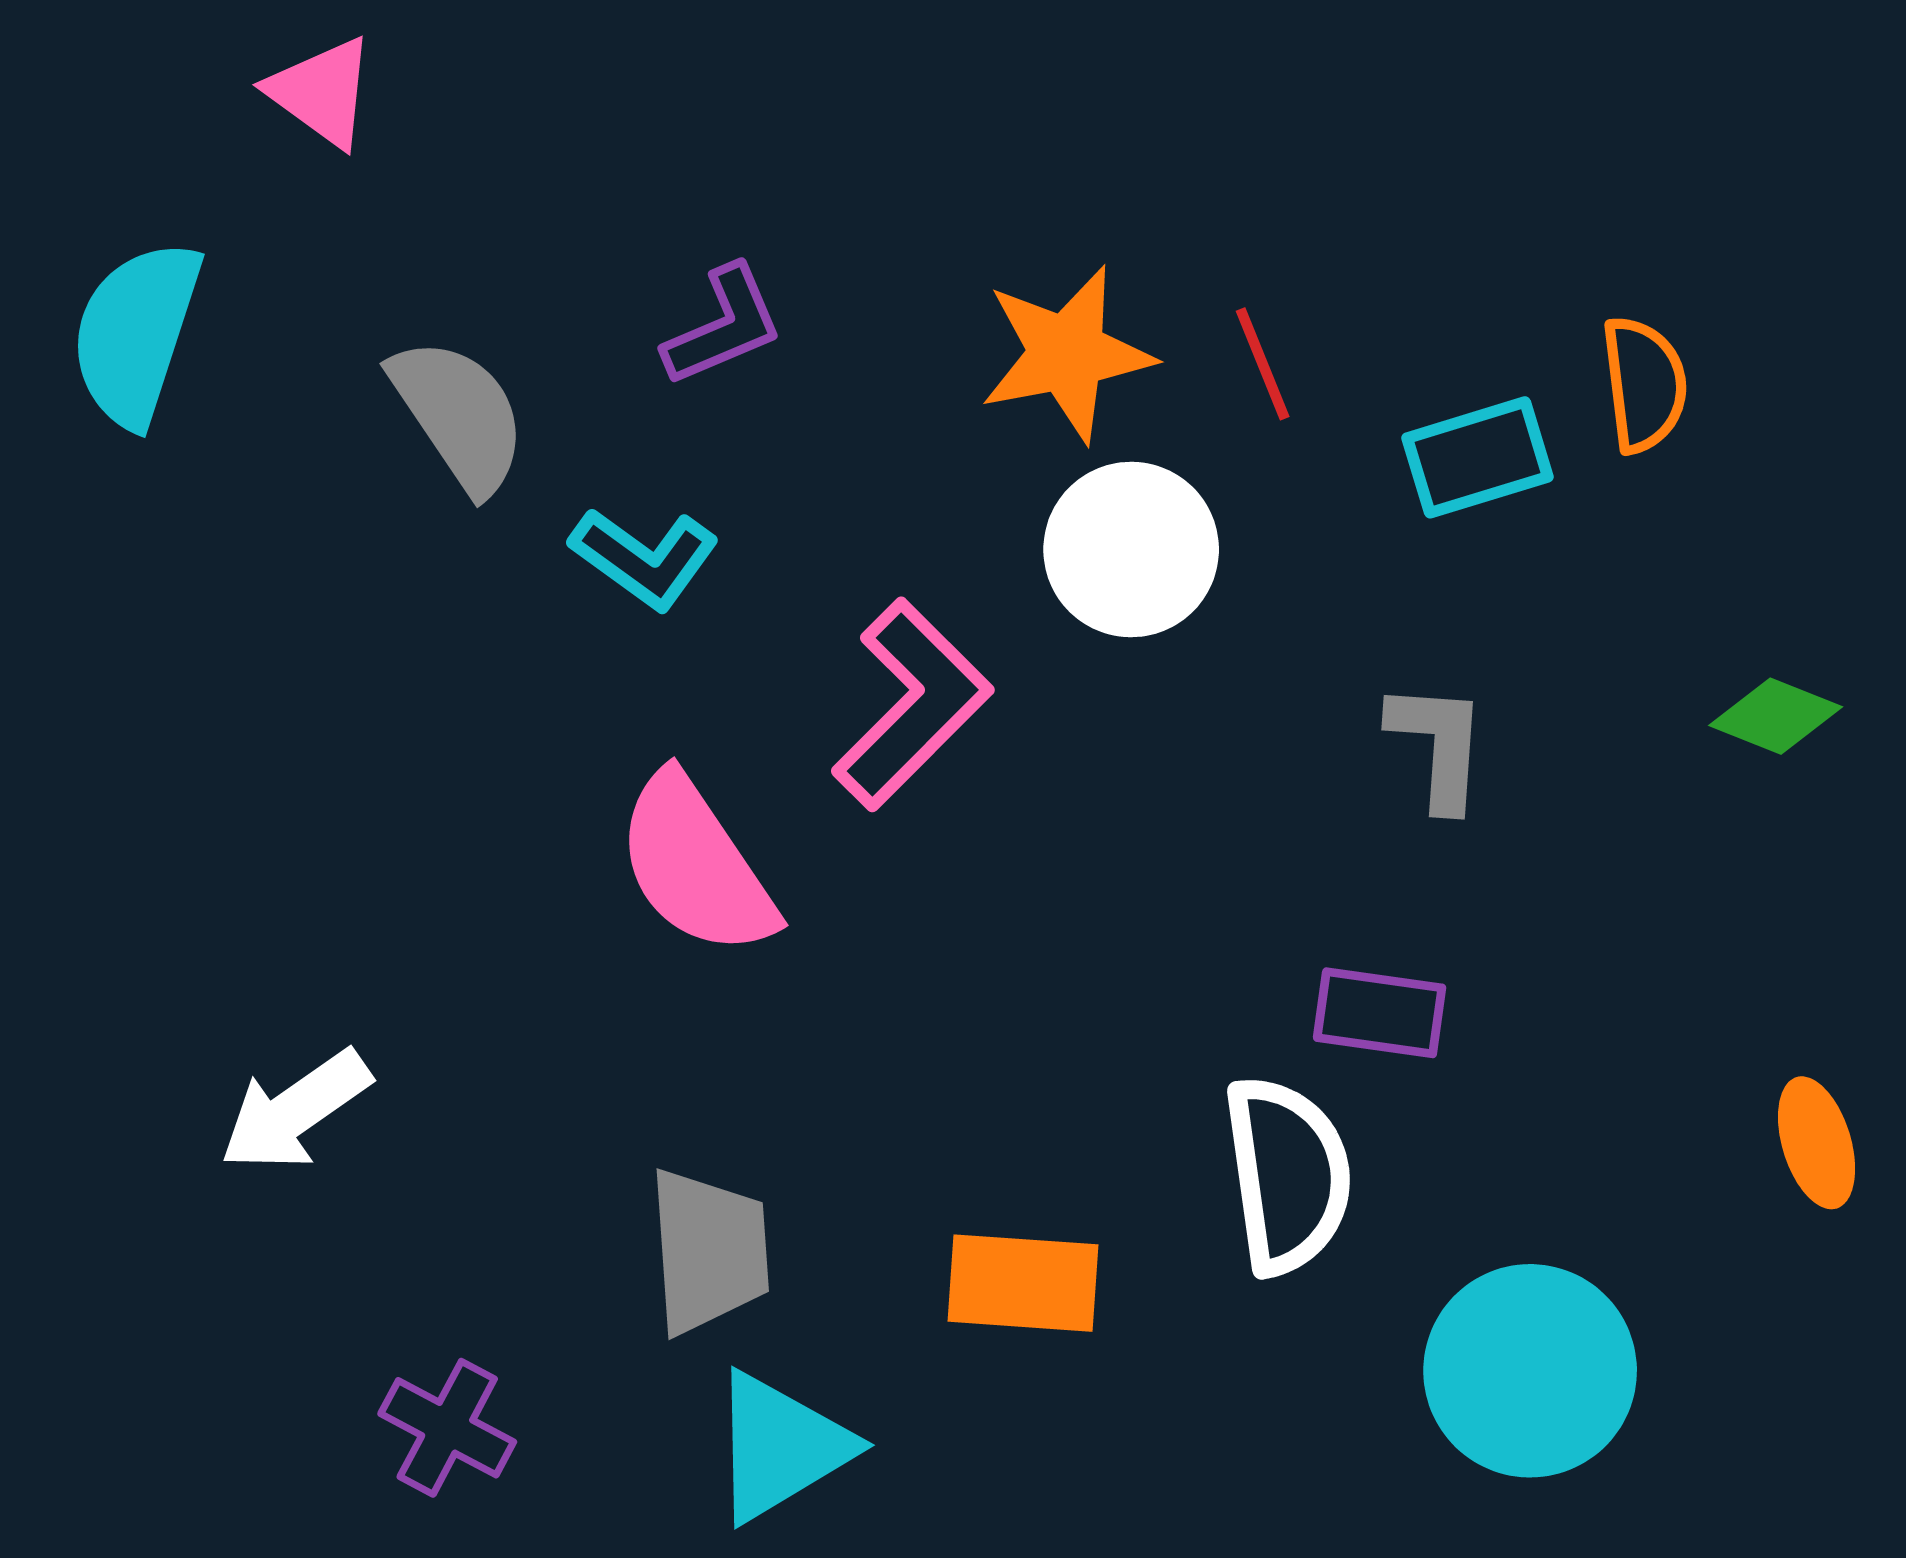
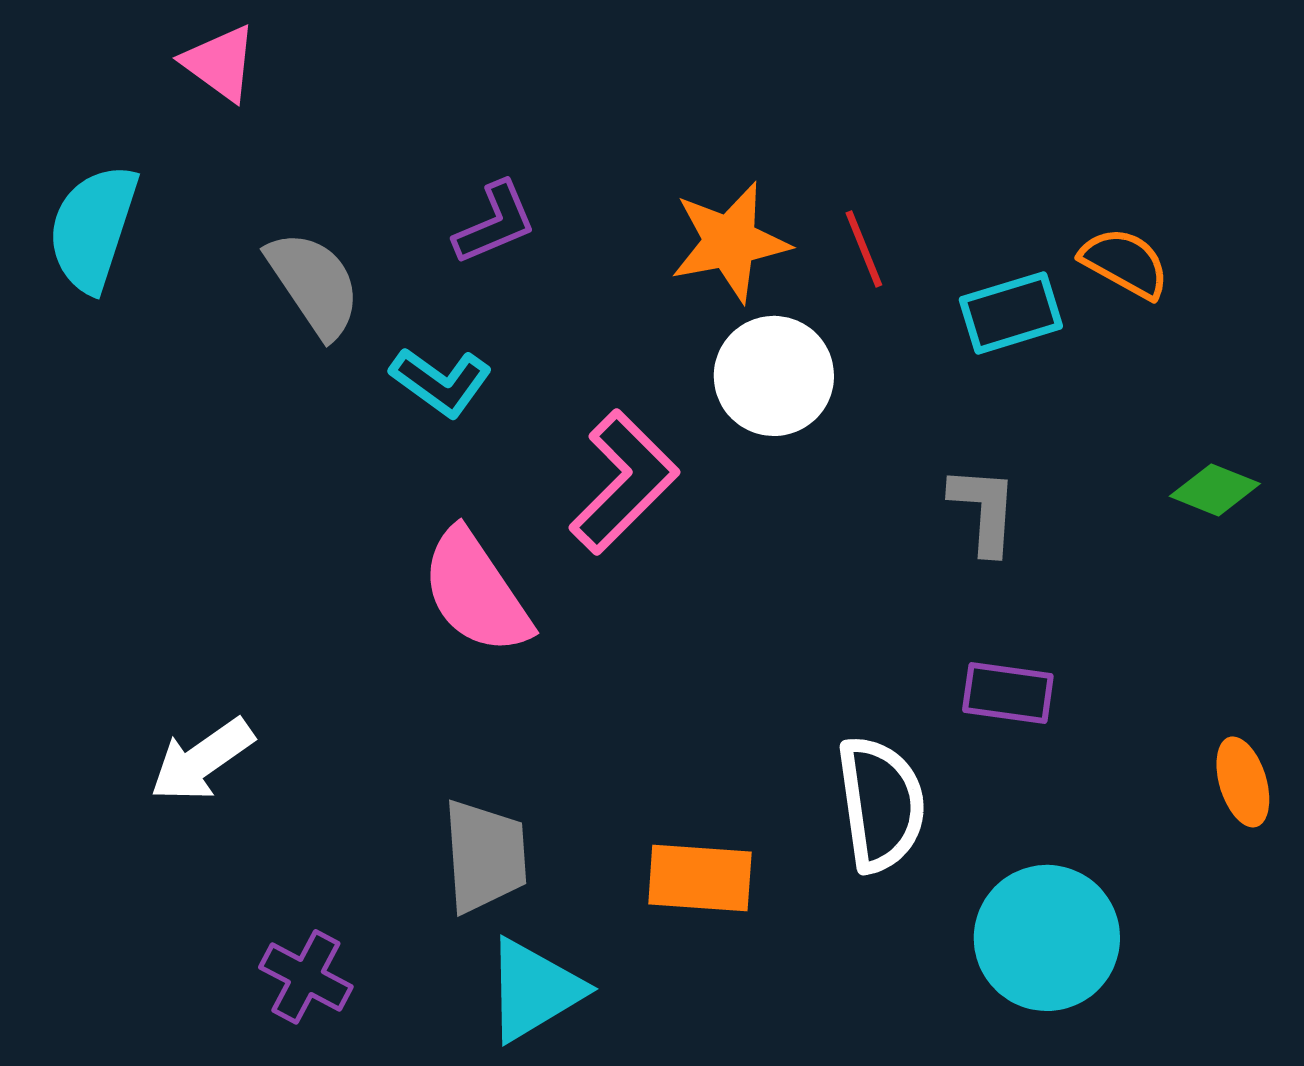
orange semicircle: (1644, 384) -> (1125, 263), turned -54
purple rectangle: (1380, 1013) -> (1008, 693), moved

